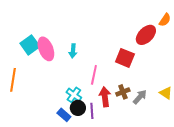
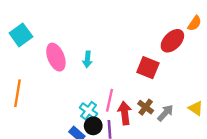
cyan square: (30, 45) -> (21, 35), moved
pink line: (94, 75) -> (110, 100), moved
brown cross: (123, 92) -> (146, 107), turned -32

